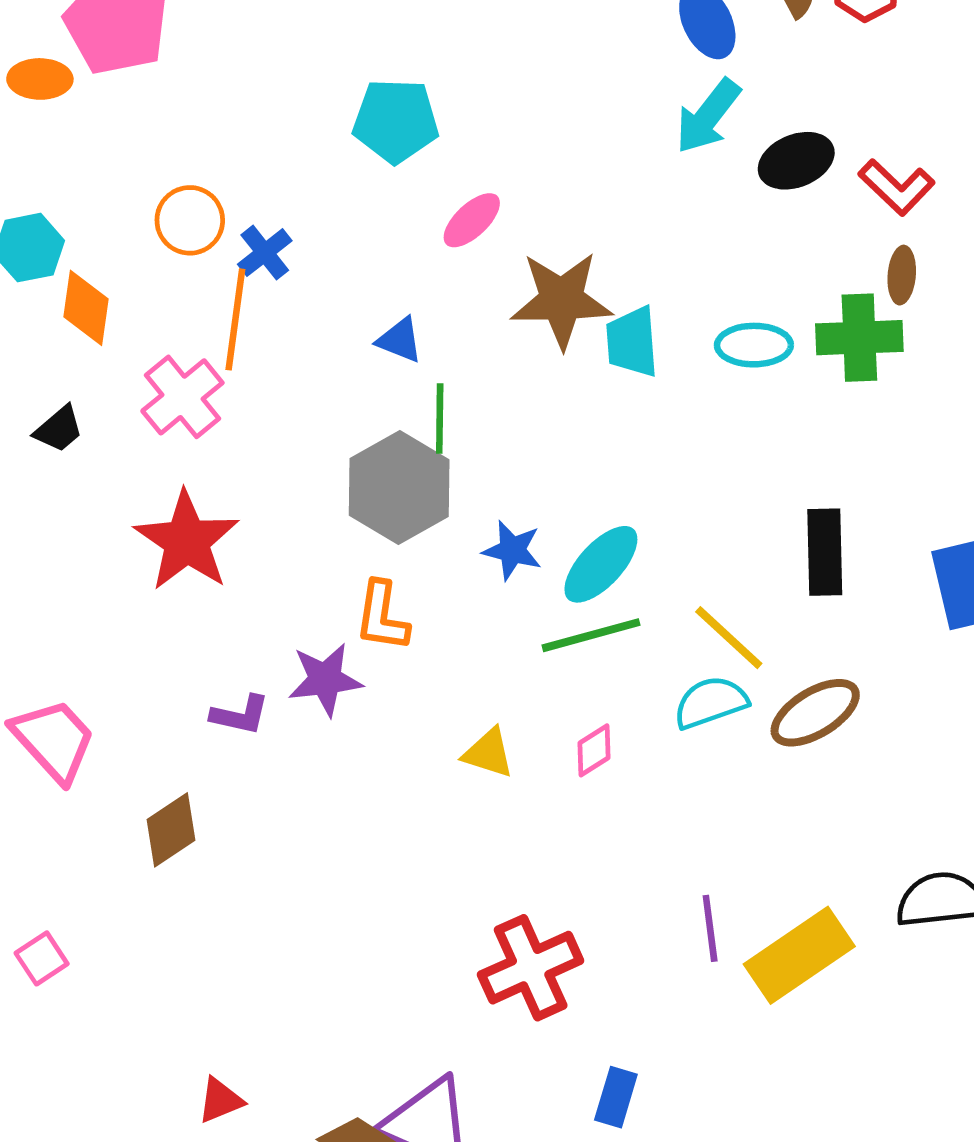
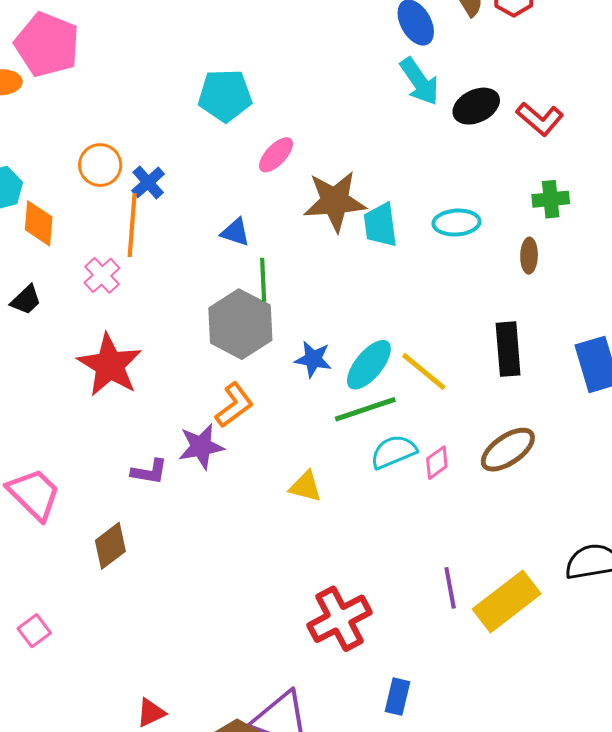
cyan arrow: (708, 116) -> (420, 81), turned -69
brown ellipse: (902, 275) -> (529, 256), moved
green cross: (859, 338) -> (551, 199), moved, size x0.7
pink cross: (182, 397) -> (102, 275), size x0.7
orange L-shape: (382, 616) -> (234, 405), turned -132
yellow line: (729, 638) -> (424, 371), moved
cyan semicircle: (711, 702) -> (394, 452), moved
pink diamond: (594, 750) -> (437, 463), moved

